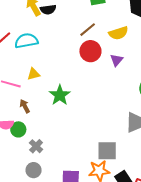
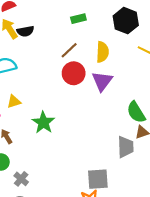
yellow semicircle: (118, 33) -> (102, 52), turned -66
purple triangle: (116, 60) -> (102, 81), size x1.5

